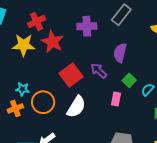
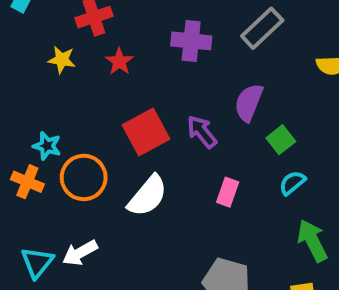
red star: (52, 42) -> (119, 62), size x0.6
yellow star: (24, 45) -> (62, 60), size x0.6
green square: (129, 80) -> (281, 140), moved
orange cross: (15, 108) -> (27, 182), turned 35

